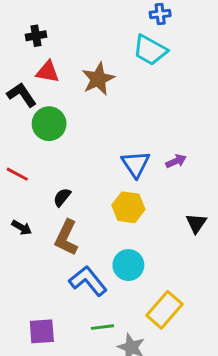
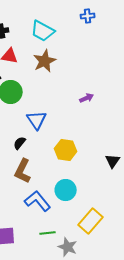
cyan trapezoid: (150, 50) -> (43, 31), moved
purple arrow: (176, 161) -> (87, 98), moved
blue triangle: (136, 164) -> (37, 120), moved

